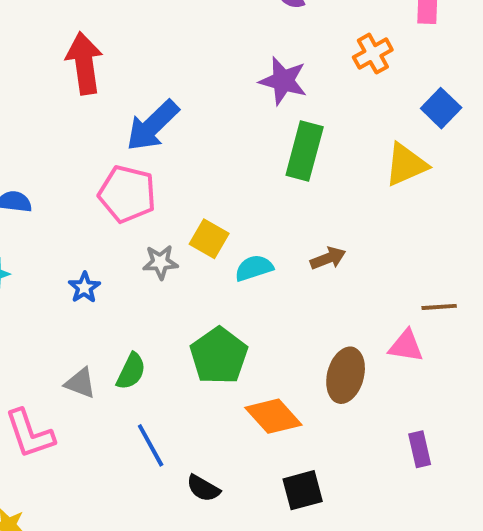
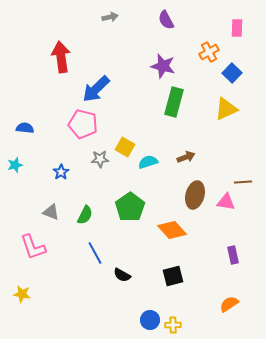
blue square: (441, 108) -> (232, 73), moved
brown ellipse: (346, 375) -> (195, 195), moved
gray triangle: (80, 383) -> (51, 212), moved
orange diamond: (273, 416) -> (172, 230), moved

